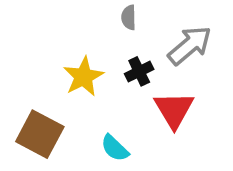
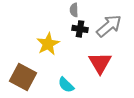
black cross: (139, 71) -> (80, 29), moved, turned 35

